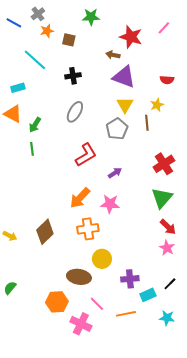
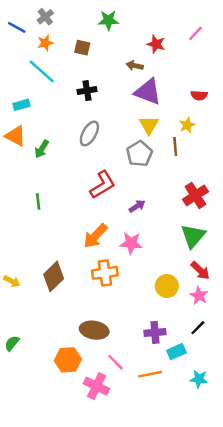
orange star: (47, 31) -> (45, 43), moved
red star: (131, 37) -> (156, 44), size x0.7
green line: (32, 149) -> (38, 201), moved
yellow circle: (102, 259) -> (167, 286), moved
black line: (170, 284) -> (198, 328), moved

